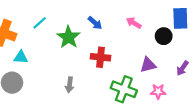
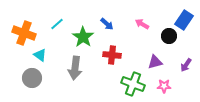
blue rectangle: (180, 18) -> (184, 20), turned 36
cyan triangle: (21, 57) -> (40, 55), turned 32
gray arrow: (70, 85) -> (75, 68), moved, size x1.6

